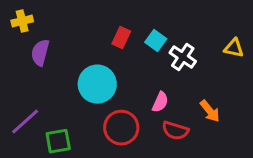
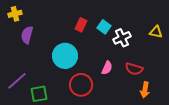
white cross: (183, 57) -> (122, 38), turned 30
orange arrow: (210, 111) -> (145, 90), moved, turned 49
red semicircle: (175, 131) -> (134, 69), moved

